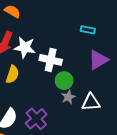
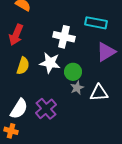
cyan rectangle: (88, 30) -> (96, 23), size x1.5
white star: (25, 48) -> (50, 63), moved
white cross: (51, 60) -> (64, 37), moved

